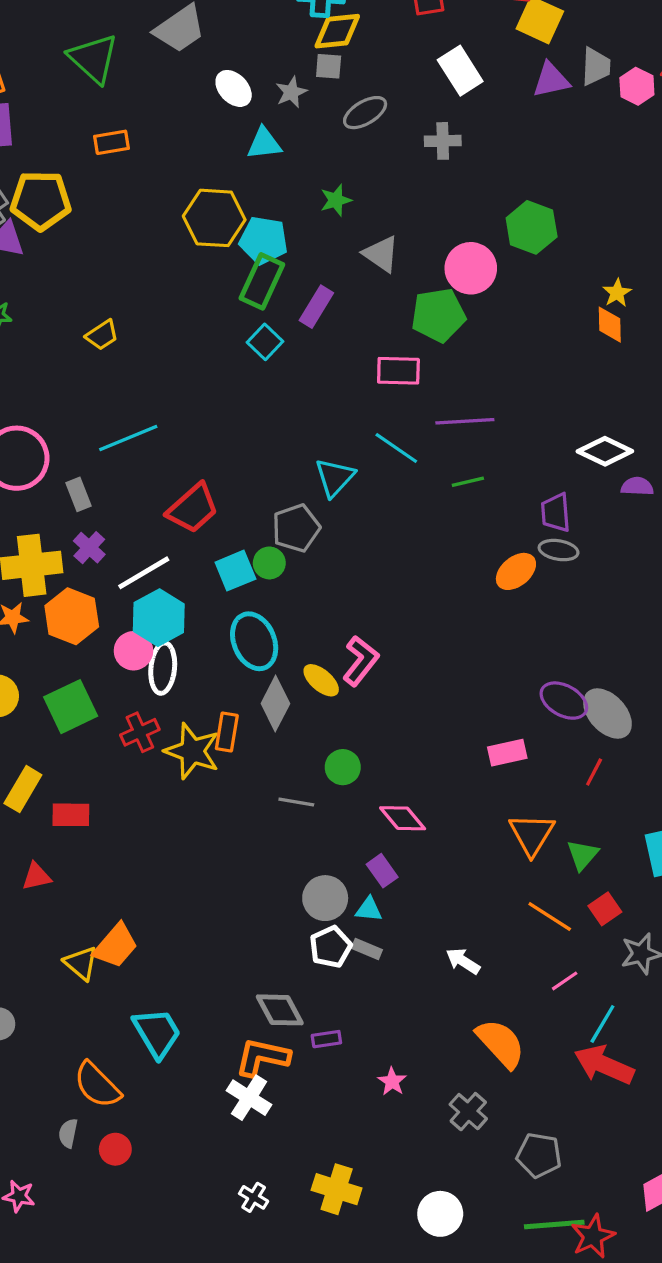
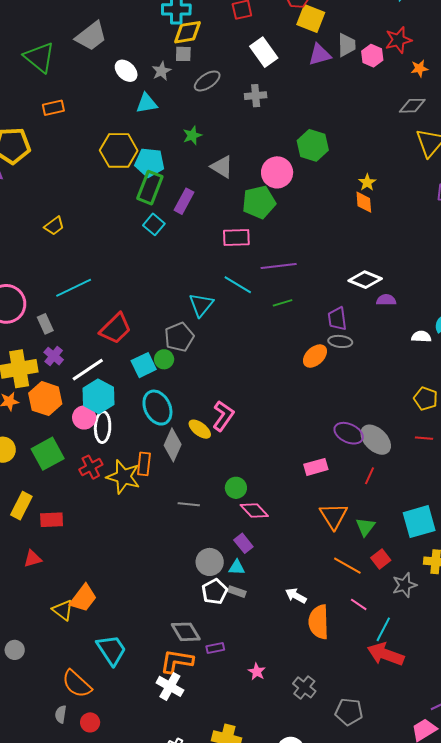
green circle: (343, 767) -> (236, 488), moved
pink line: (565, 981) -> (359, 604), turned 72
orange semicircle: (501, 1043) -> (319, 622), moved, turned -136

